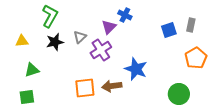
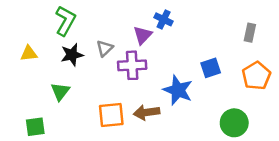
blue square: (169, 30) -> (211, 68), moved
purple cross: (101, 50) -> (132, 65), turned 30
green triangle: (32, 70) -> (60, 91), moved, turned -35

